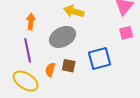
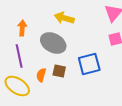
gray ellipse: (63, 37) -> (53, 43), turned 55

